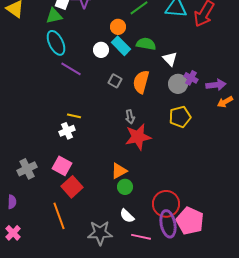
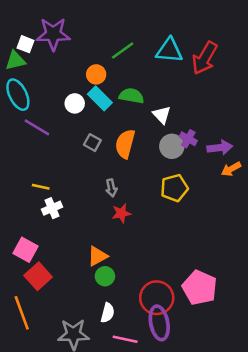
white cross: (67, 131) -> (52, 208), moved
red star: (138, 137) -> (121, 213), size x0.6
white semicircle: (127, 216) -> (107, 313), turned -119
pink pentagon: (190, 221) -> (200, 288), moved

